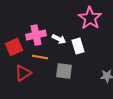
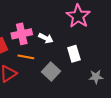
white rectangle: (78, 46) -> (74, 54), moved
gray square: (64, 71) -> (51, 72), turned 36

